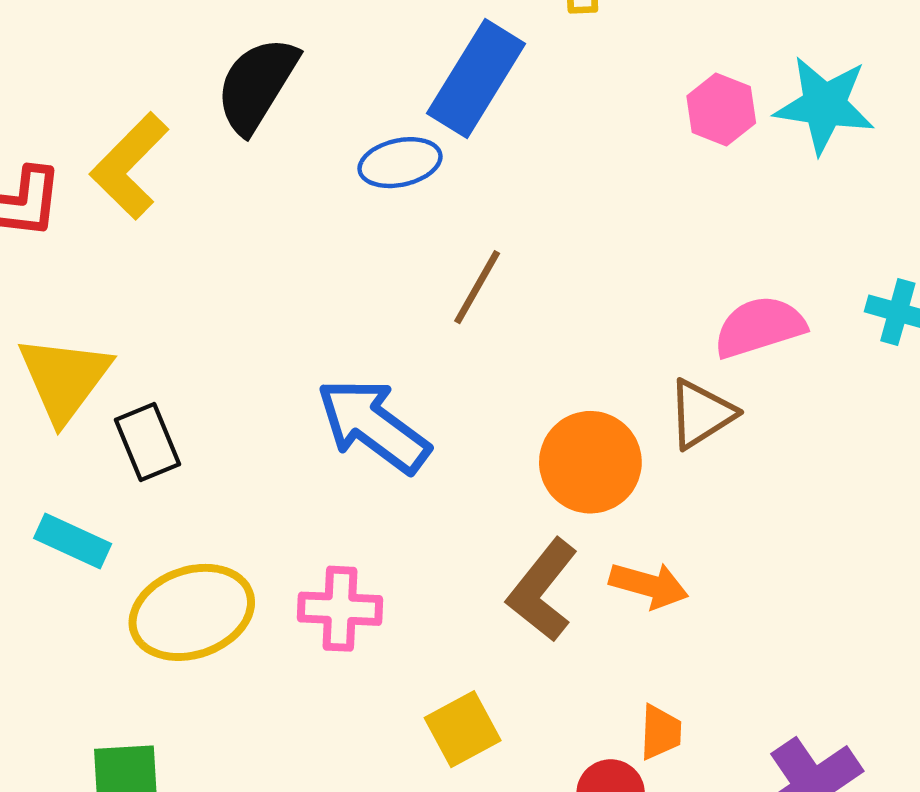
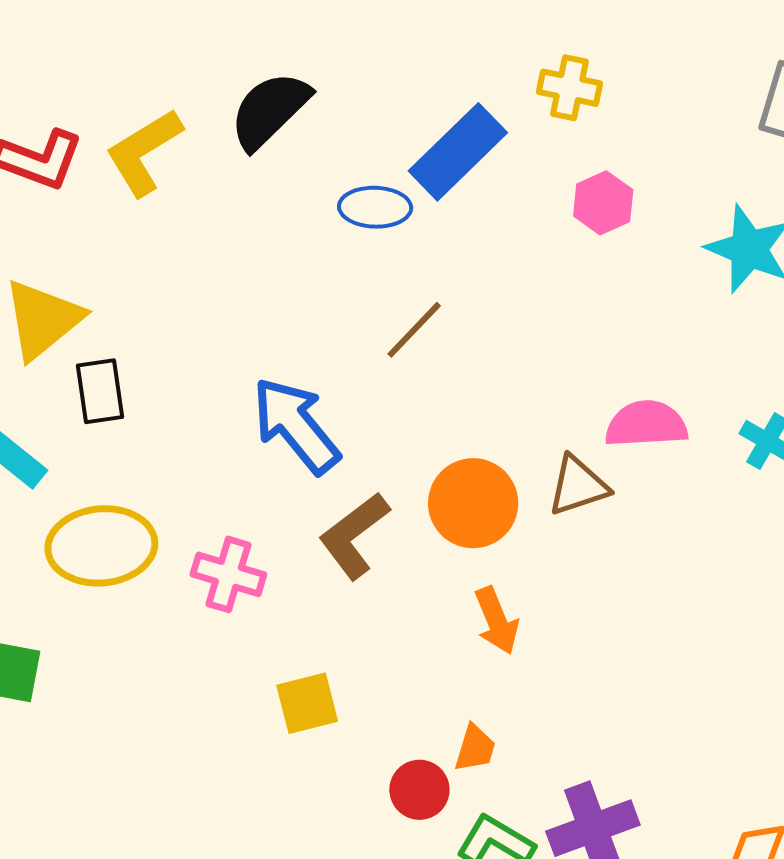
pink hexagon: (721, 109) -> (603, 203), moved
orange arrow: (649, 585) -> (497, 621), turned 38
brown L-shape: (542, 590) -> (354, 536), moved

